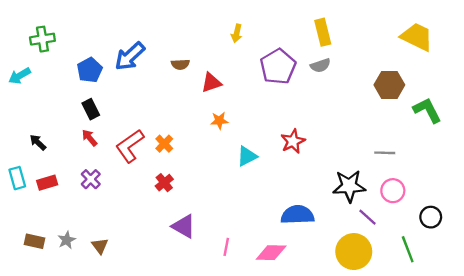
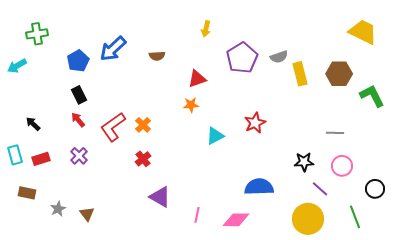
yellow rectangle: (323, 32) -> (300, 74), moved
red triangle: (211, 83) -> (197, 79), moved
black star: (349, 186) -> (304, 162), size x0.7
brown rectangle: (34, 241) -> (27, 193), moved

